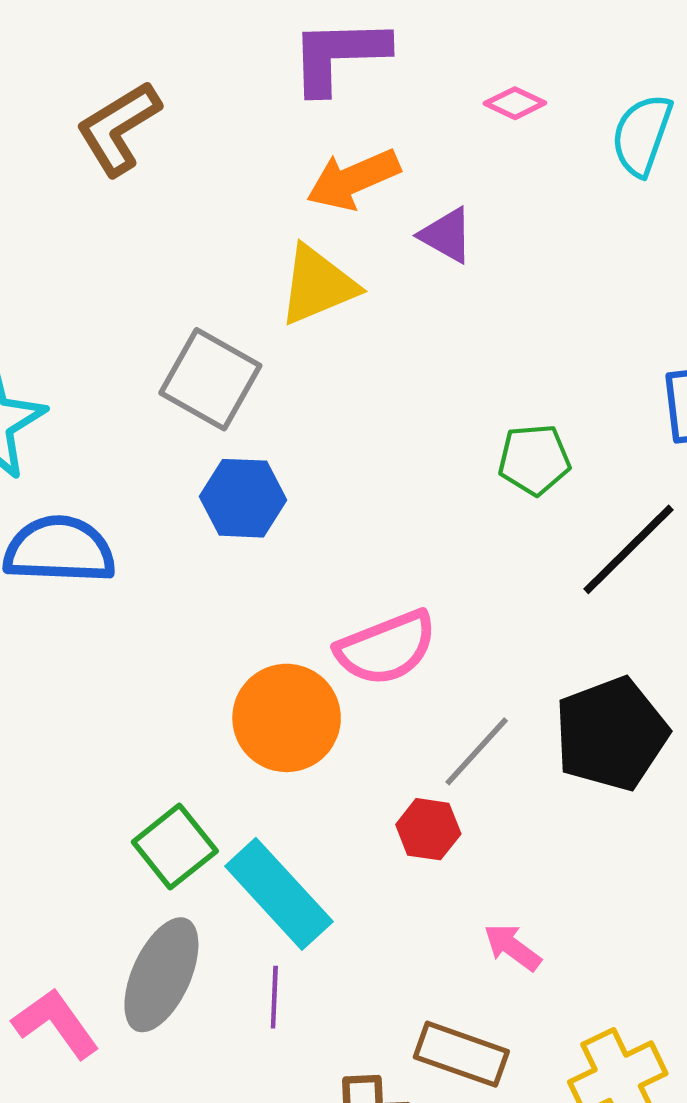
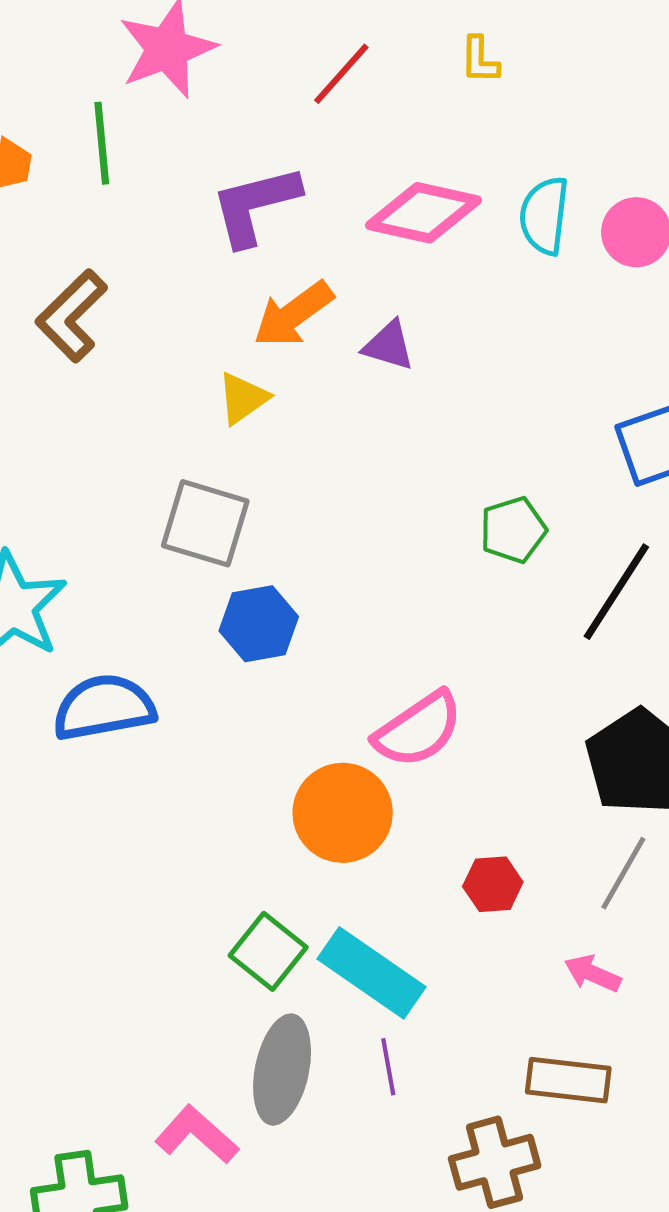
pink diamond: (515, 103) -> (424, 213), size x2.0
yellow triangle: (318, 285) -> (243, 398), moved, size x0.7
gray line: (477, 751) -> (623, 873), moved

